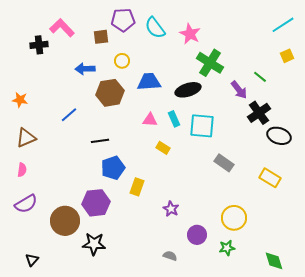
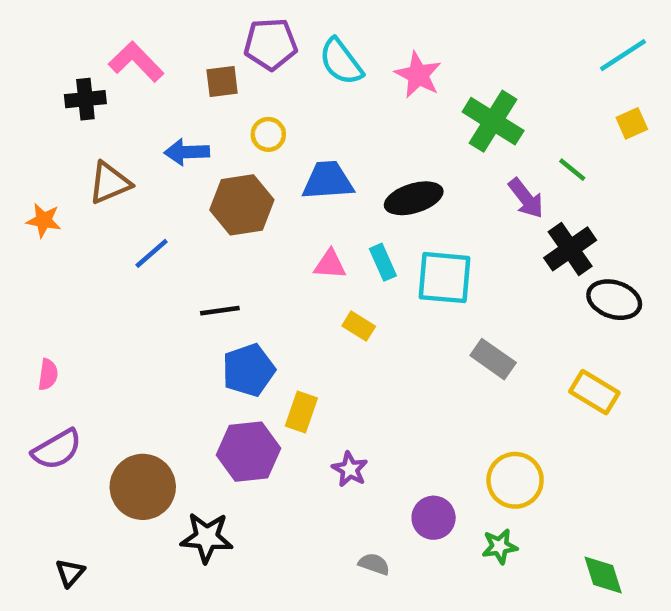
green cross: (210, 63) -> (493, 121), moved
brown triangle: (26, 138) -> (110, 183), moved
purple hexagon: (96, 203) -> (248, 452), moved
purple star: (171, 209) -> (350, 469), moved

